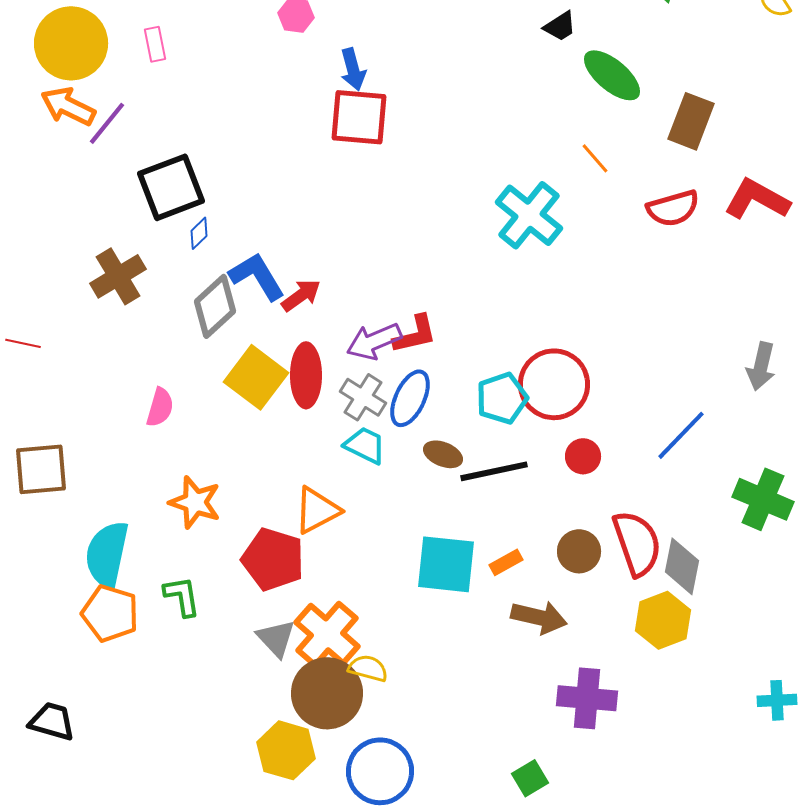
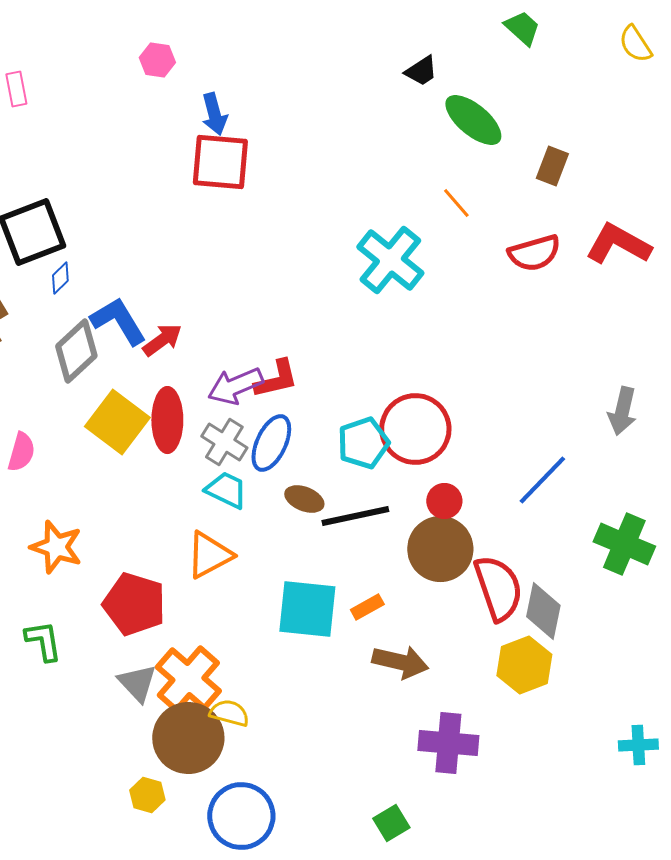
brown rectangle: (691, 121) -> (552, 166), size x0.7
orange triangle: (317, 510) -> (209, 555), moved
brown circle: (579, 551) -> (440, 549), moved, size x1.5
yellow hexagon: (286, 750) -> (147, 795), size x0.6

